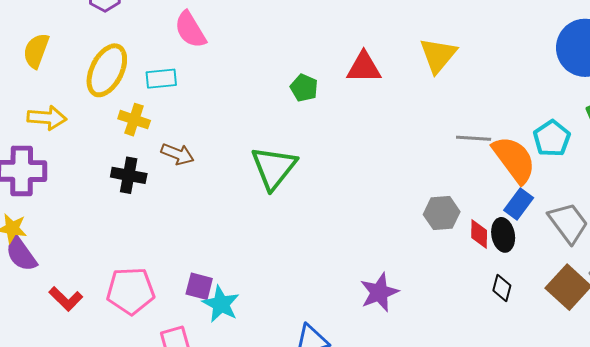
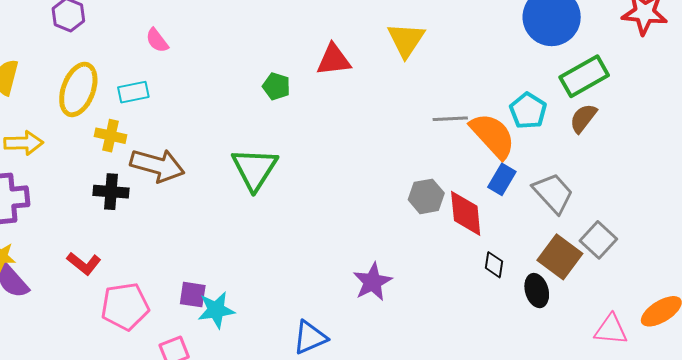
pink semicircle: (190, 30) -> (157, 40), size x0.7
brown arrow: (177, 154) -> (157, 165), size x1.6
red diamond: (479, 234) -> (466, 213), size x1.6
black ellipse: (503, 235) -> (537, 291), moved
red L-shape: (66, 299) -> (84, 263), moved
cyan star: (221, 304) -> (216, 310), turned -30

